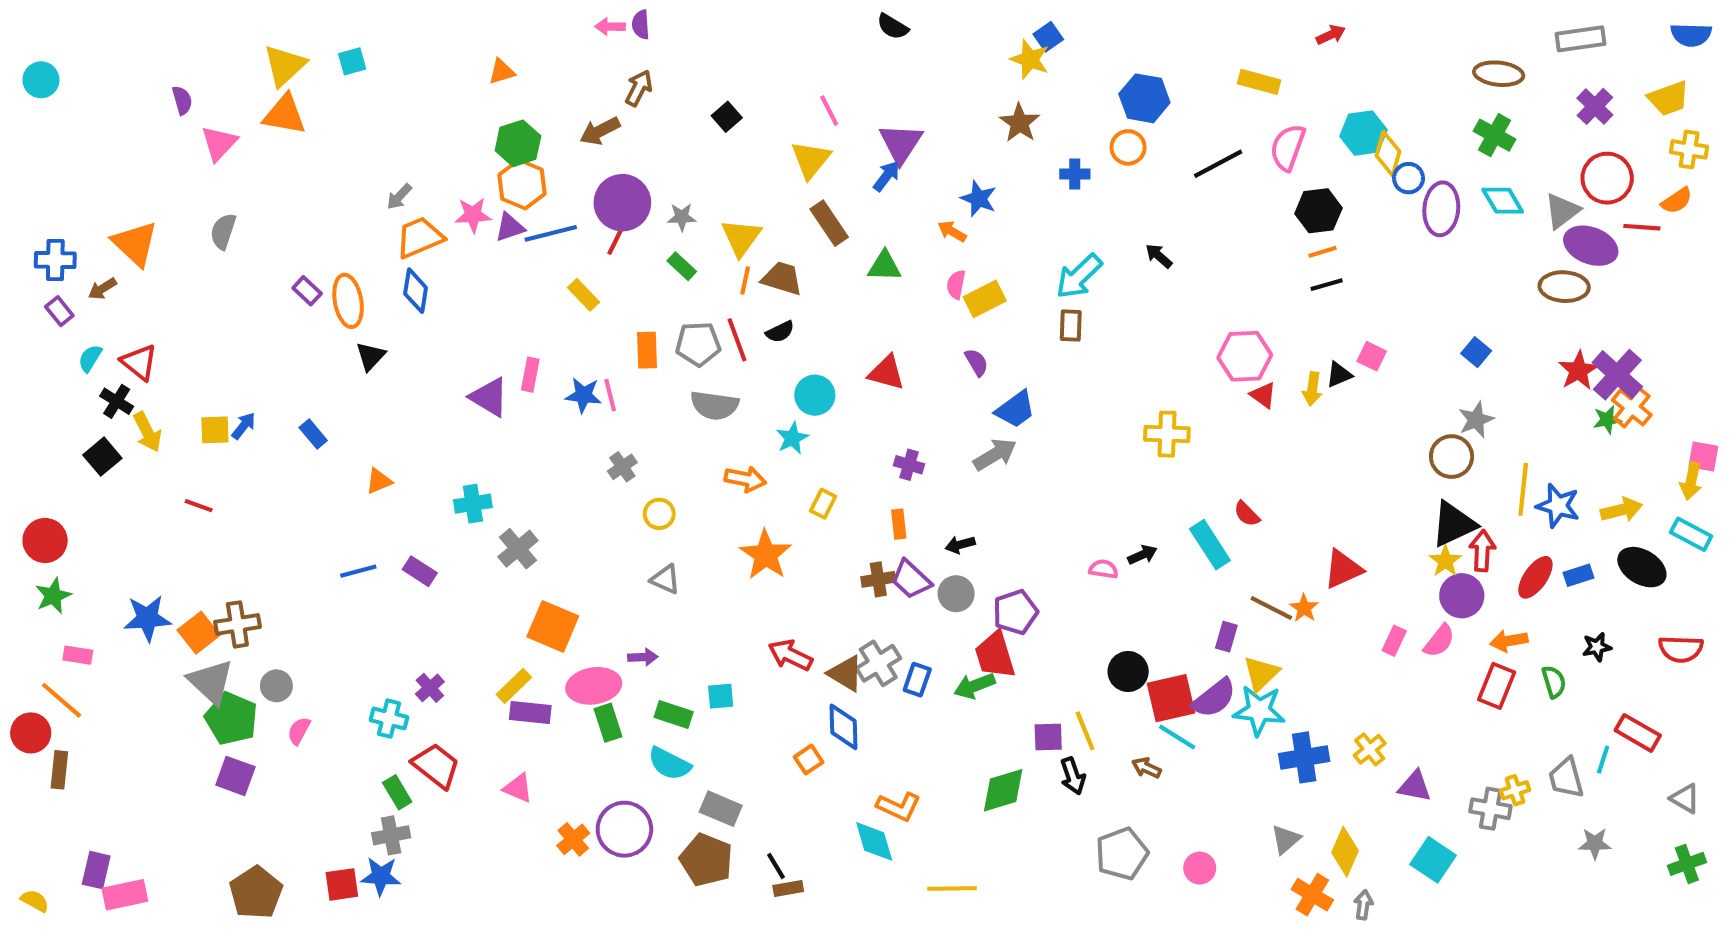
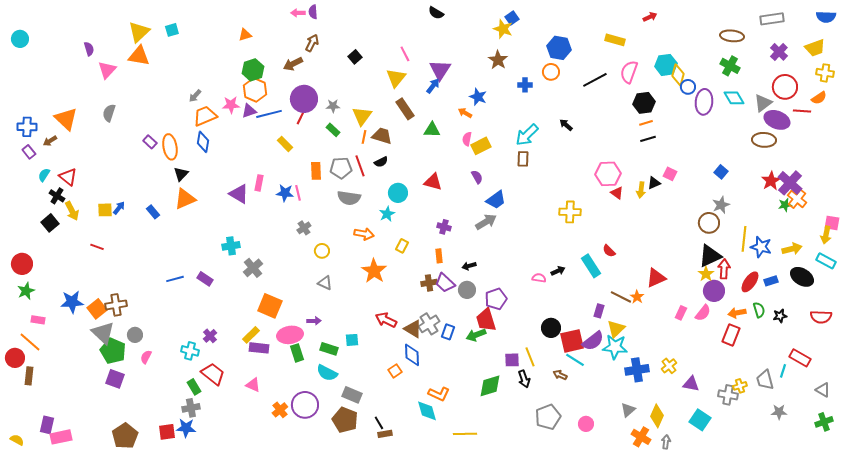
orange triangle: (379, 481) -> (185, 199), moved, size x1.6
green semicircle: (1554, 682) -> (759, 310), moved

